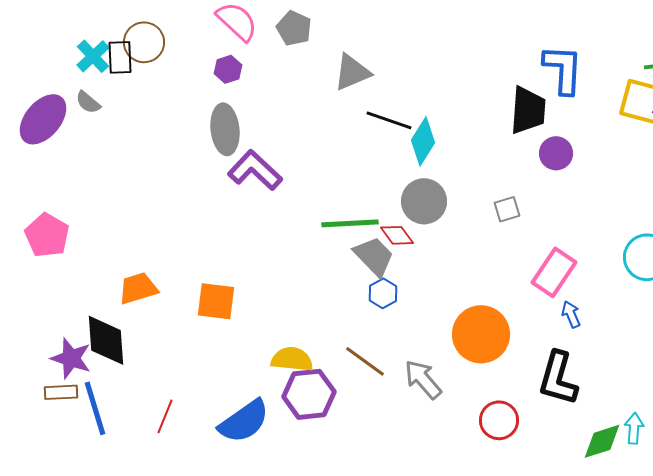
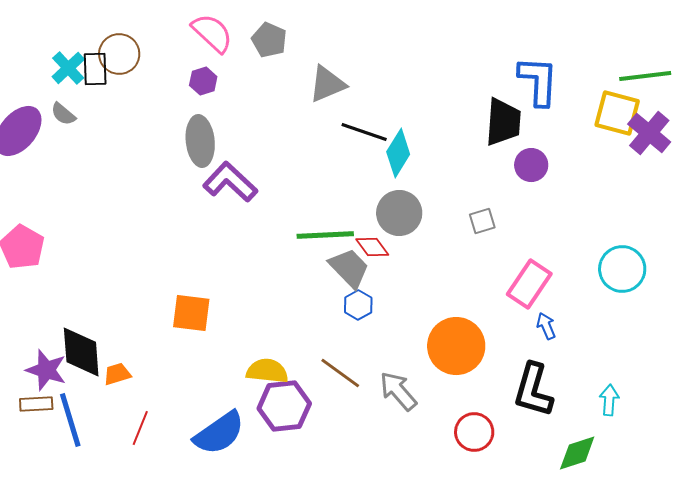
orange trapezoid: (138, 288) -> (117, 374), moved, size x0.7
cyan arrow: (634, 428) -> (609, 400), moved

